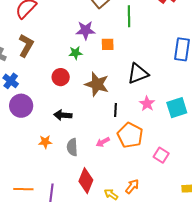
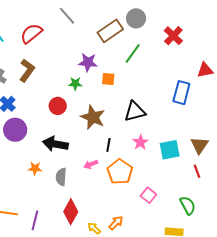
green line: (129, 16) -> (133, 53), turned 30
black arrow: (63, 115) -> (55, 144), size x1.4
pink arrow: (103, 142) -> (91, 164), moved

